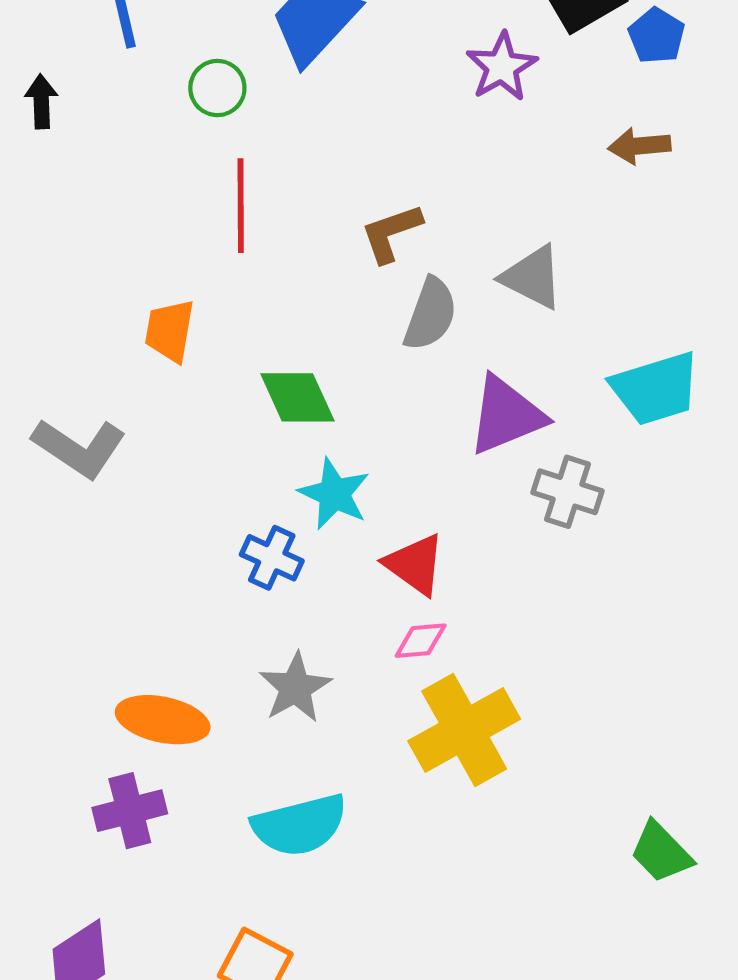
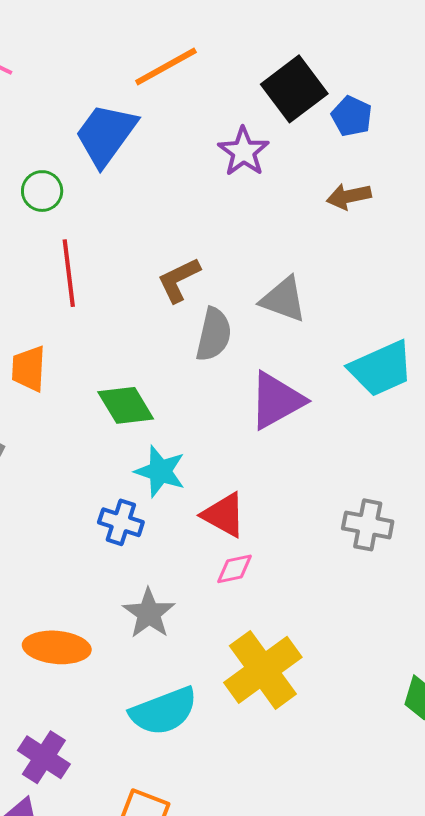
gray cross: (567, 492) -> (368, 525), moved
yellow cross: (464, 730) -> (263, 670), moved
purple cross: (130, 811) -> (44, 757), moved, turned -36

